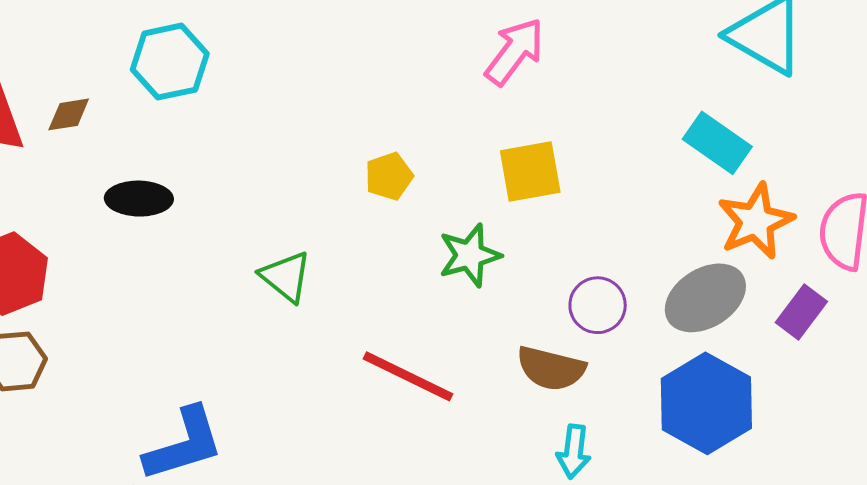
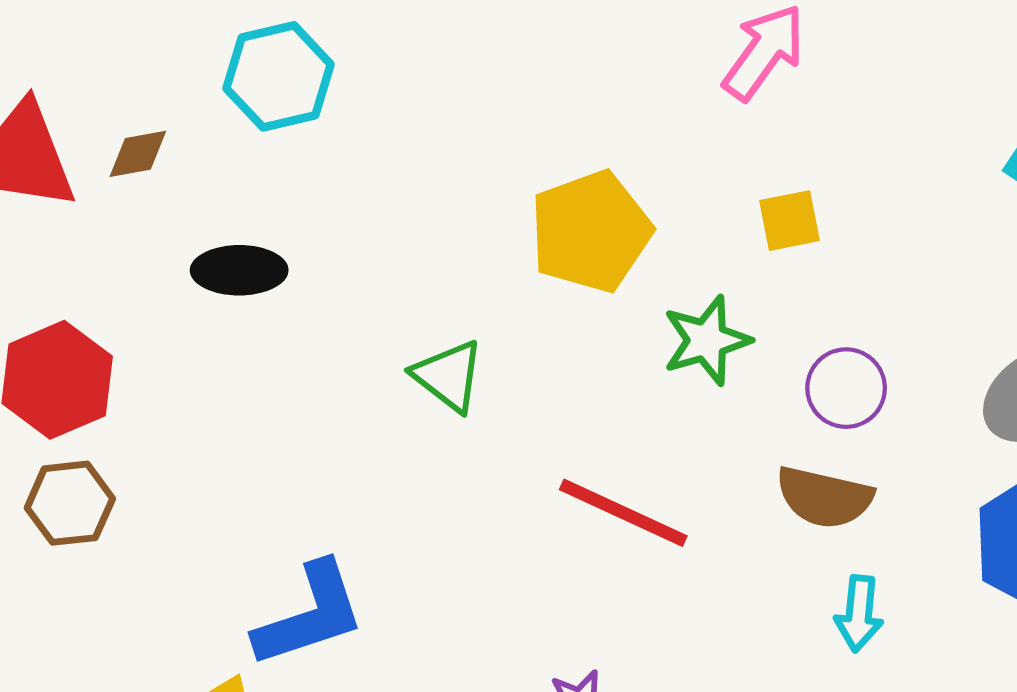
yellow square: (530, 172) -> (789, 221), size x0.7
yellow pentagon: (389, 176) -> (591, 232), size x1.8
purple circle: (598, 305) -> (846, 388), moved

